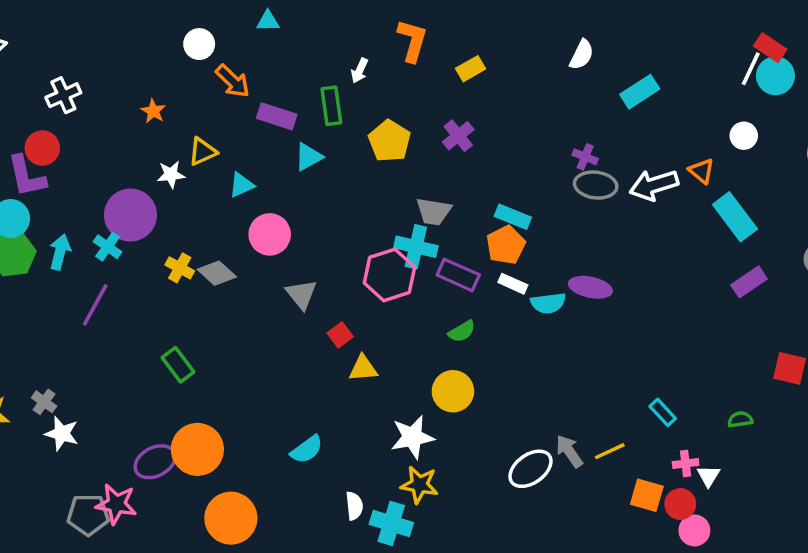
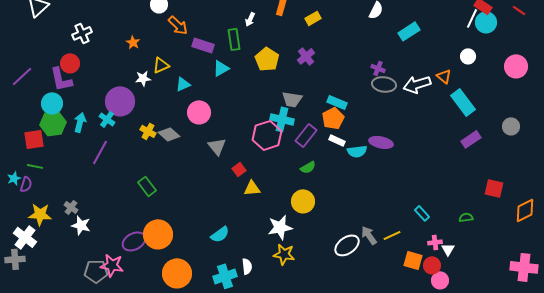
purple rectangle: (458, 275) -> (306, 135), turned -75
cyan cross: (391, 523) -> (225, 276), moved, turned -35

